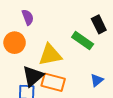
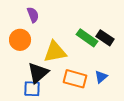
black rectangle: (99, 24) -> (105, 38), moved, turned -30
orange rectangle: (53, 82) -> (75, 79), moved

